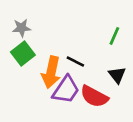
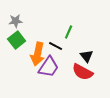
green line: (114, 36) -> (69, 32), moved
red semicircle: (94, 96) -> (83, 72), moved

